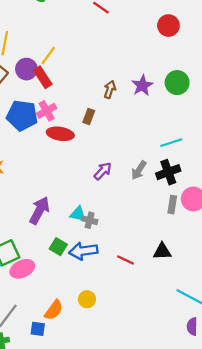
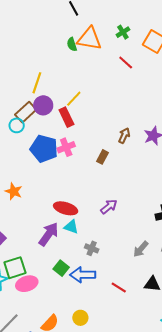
purple circle: (26, 69) -> (43, 105), moved
red ellipse: (60, 134) -> (66, 208), moved
gray arrow: (139, 170) -> (141, 249), moved
cyan triangle: (78, 214) -> (71, 227), moved

